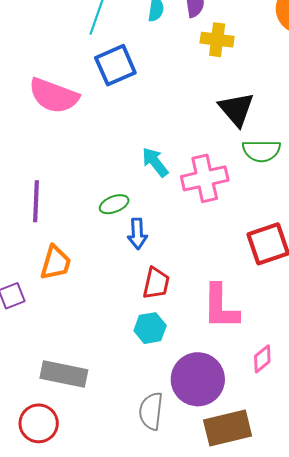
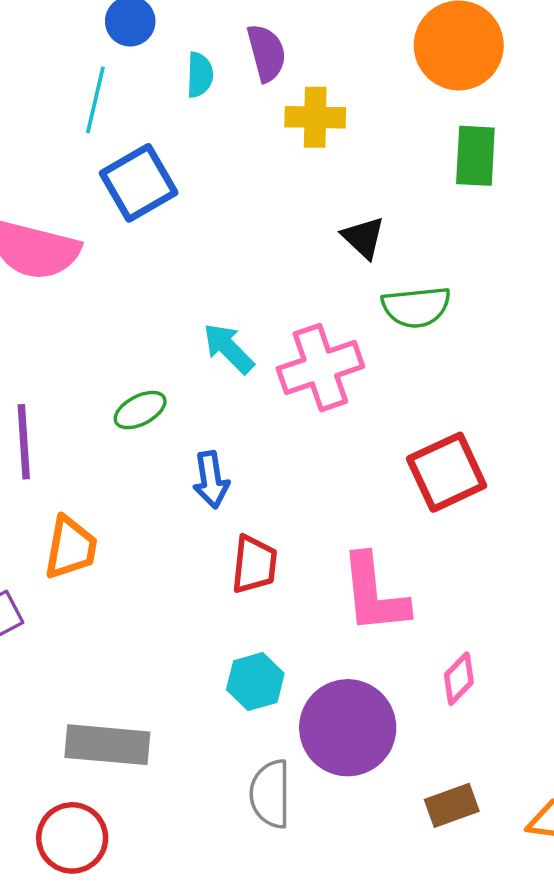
black triangle: (236, 109) -> (363, 238), size x0.7
green ellipse: (114, 204) -> (140, 410), moved
cyan hexagon: (150, 328) -> (255, 682), moved
brown rectangle: (228, 428) -> (452, 805), moved, size x0.6

